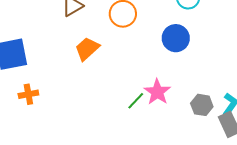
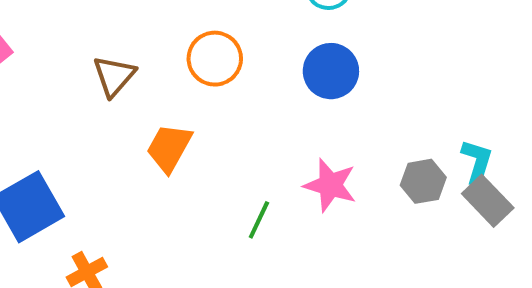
green line: (136, 101) -> (259, 220), moved

